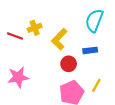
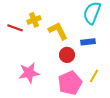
yellow L-shape: (59, 39) -> (58, 31), turned 110
pink star: (18, 77) -> (29, 73), moved

